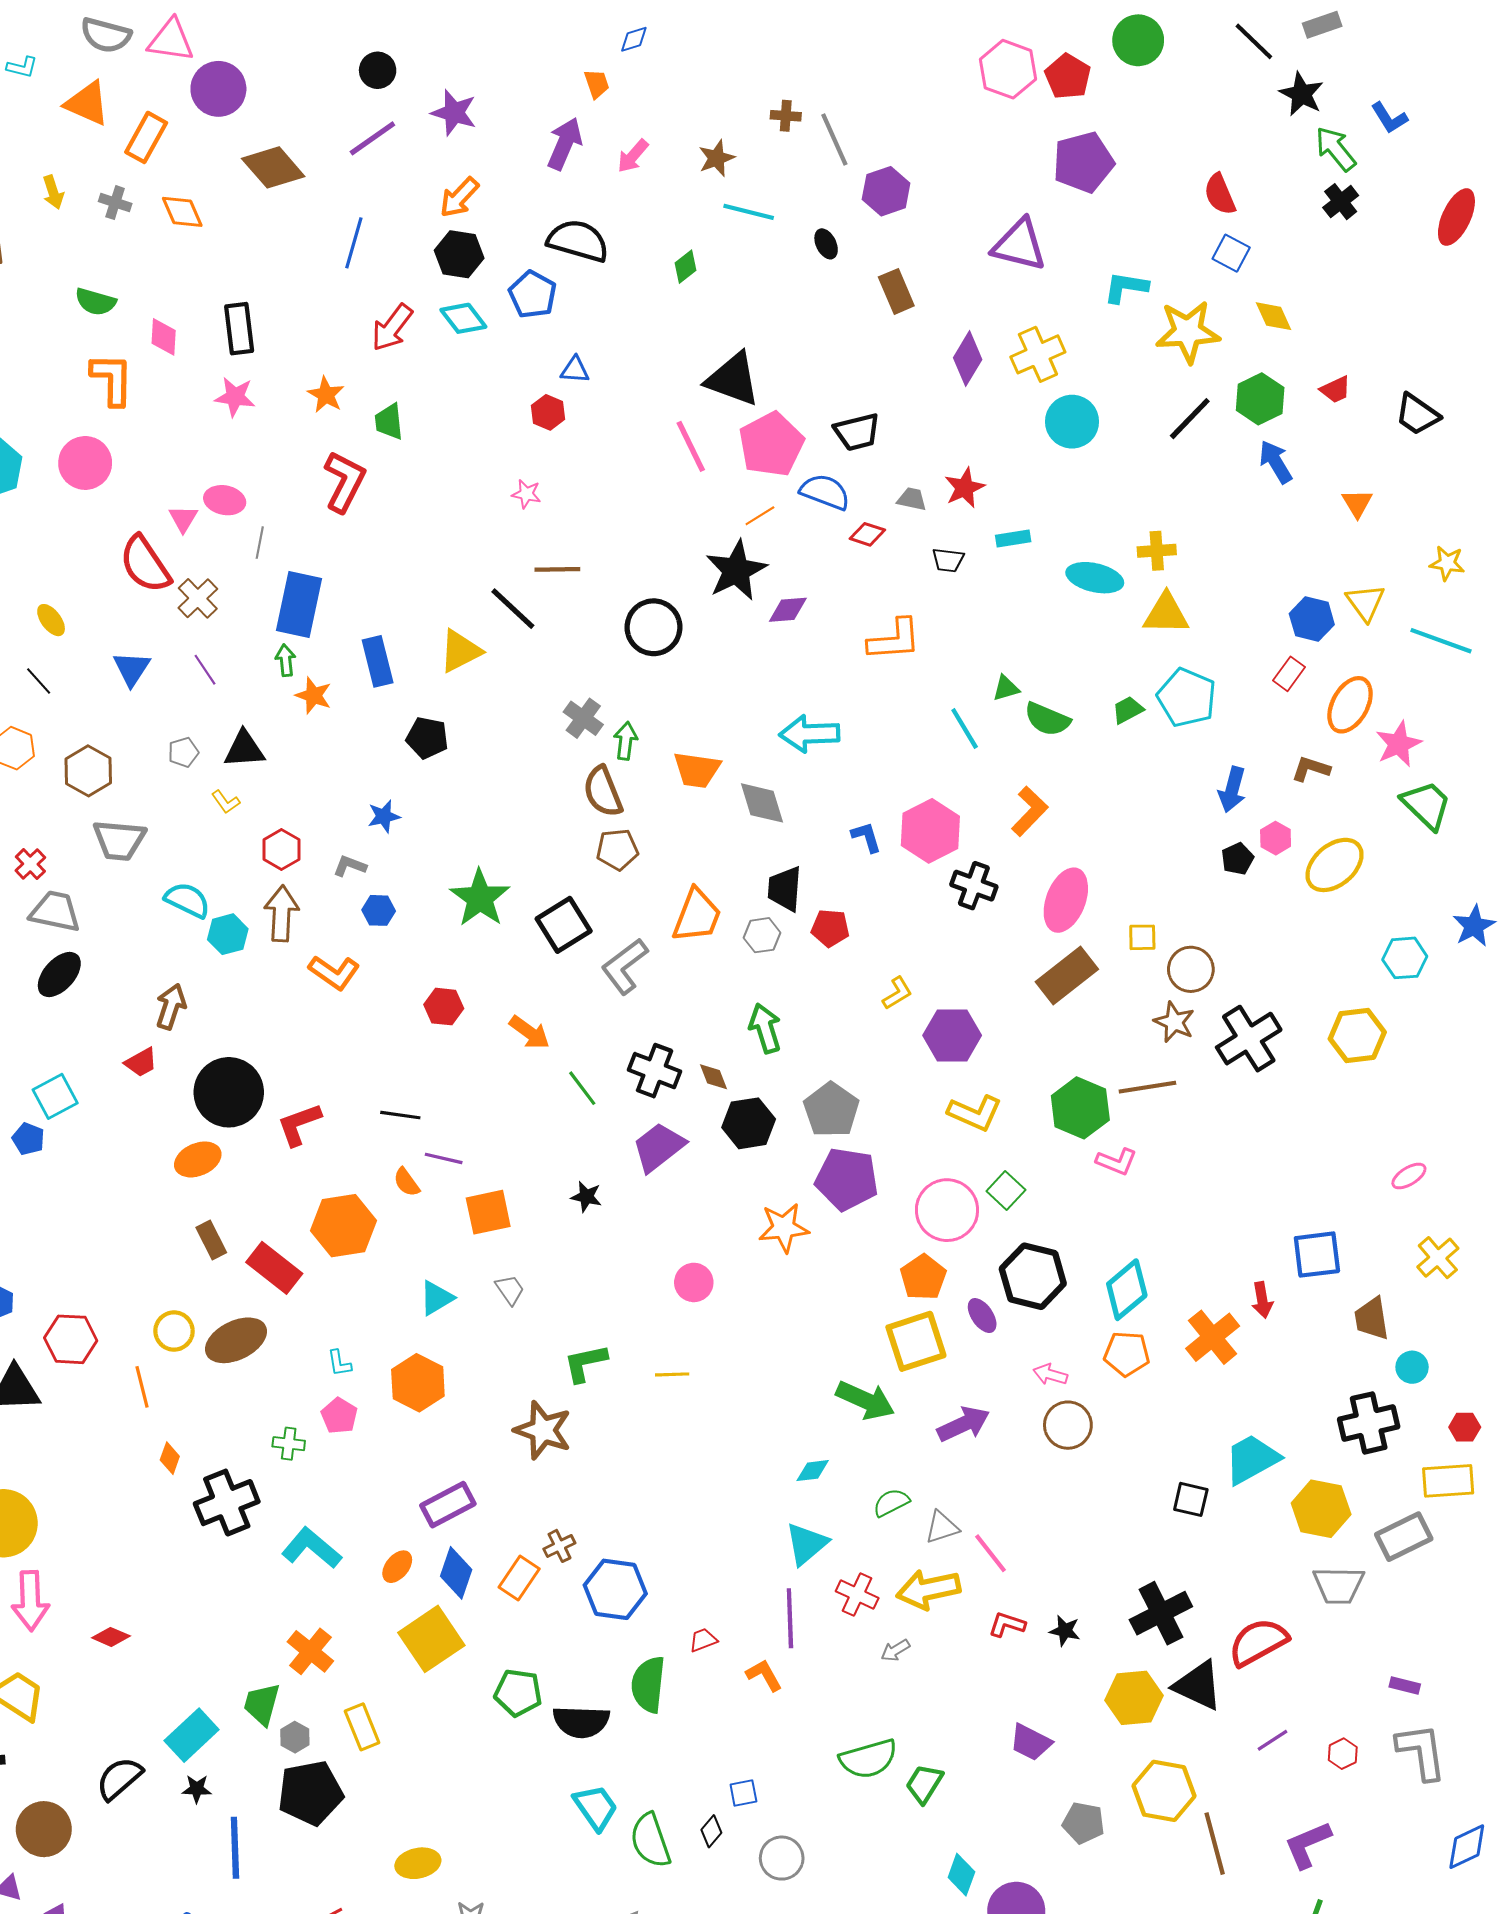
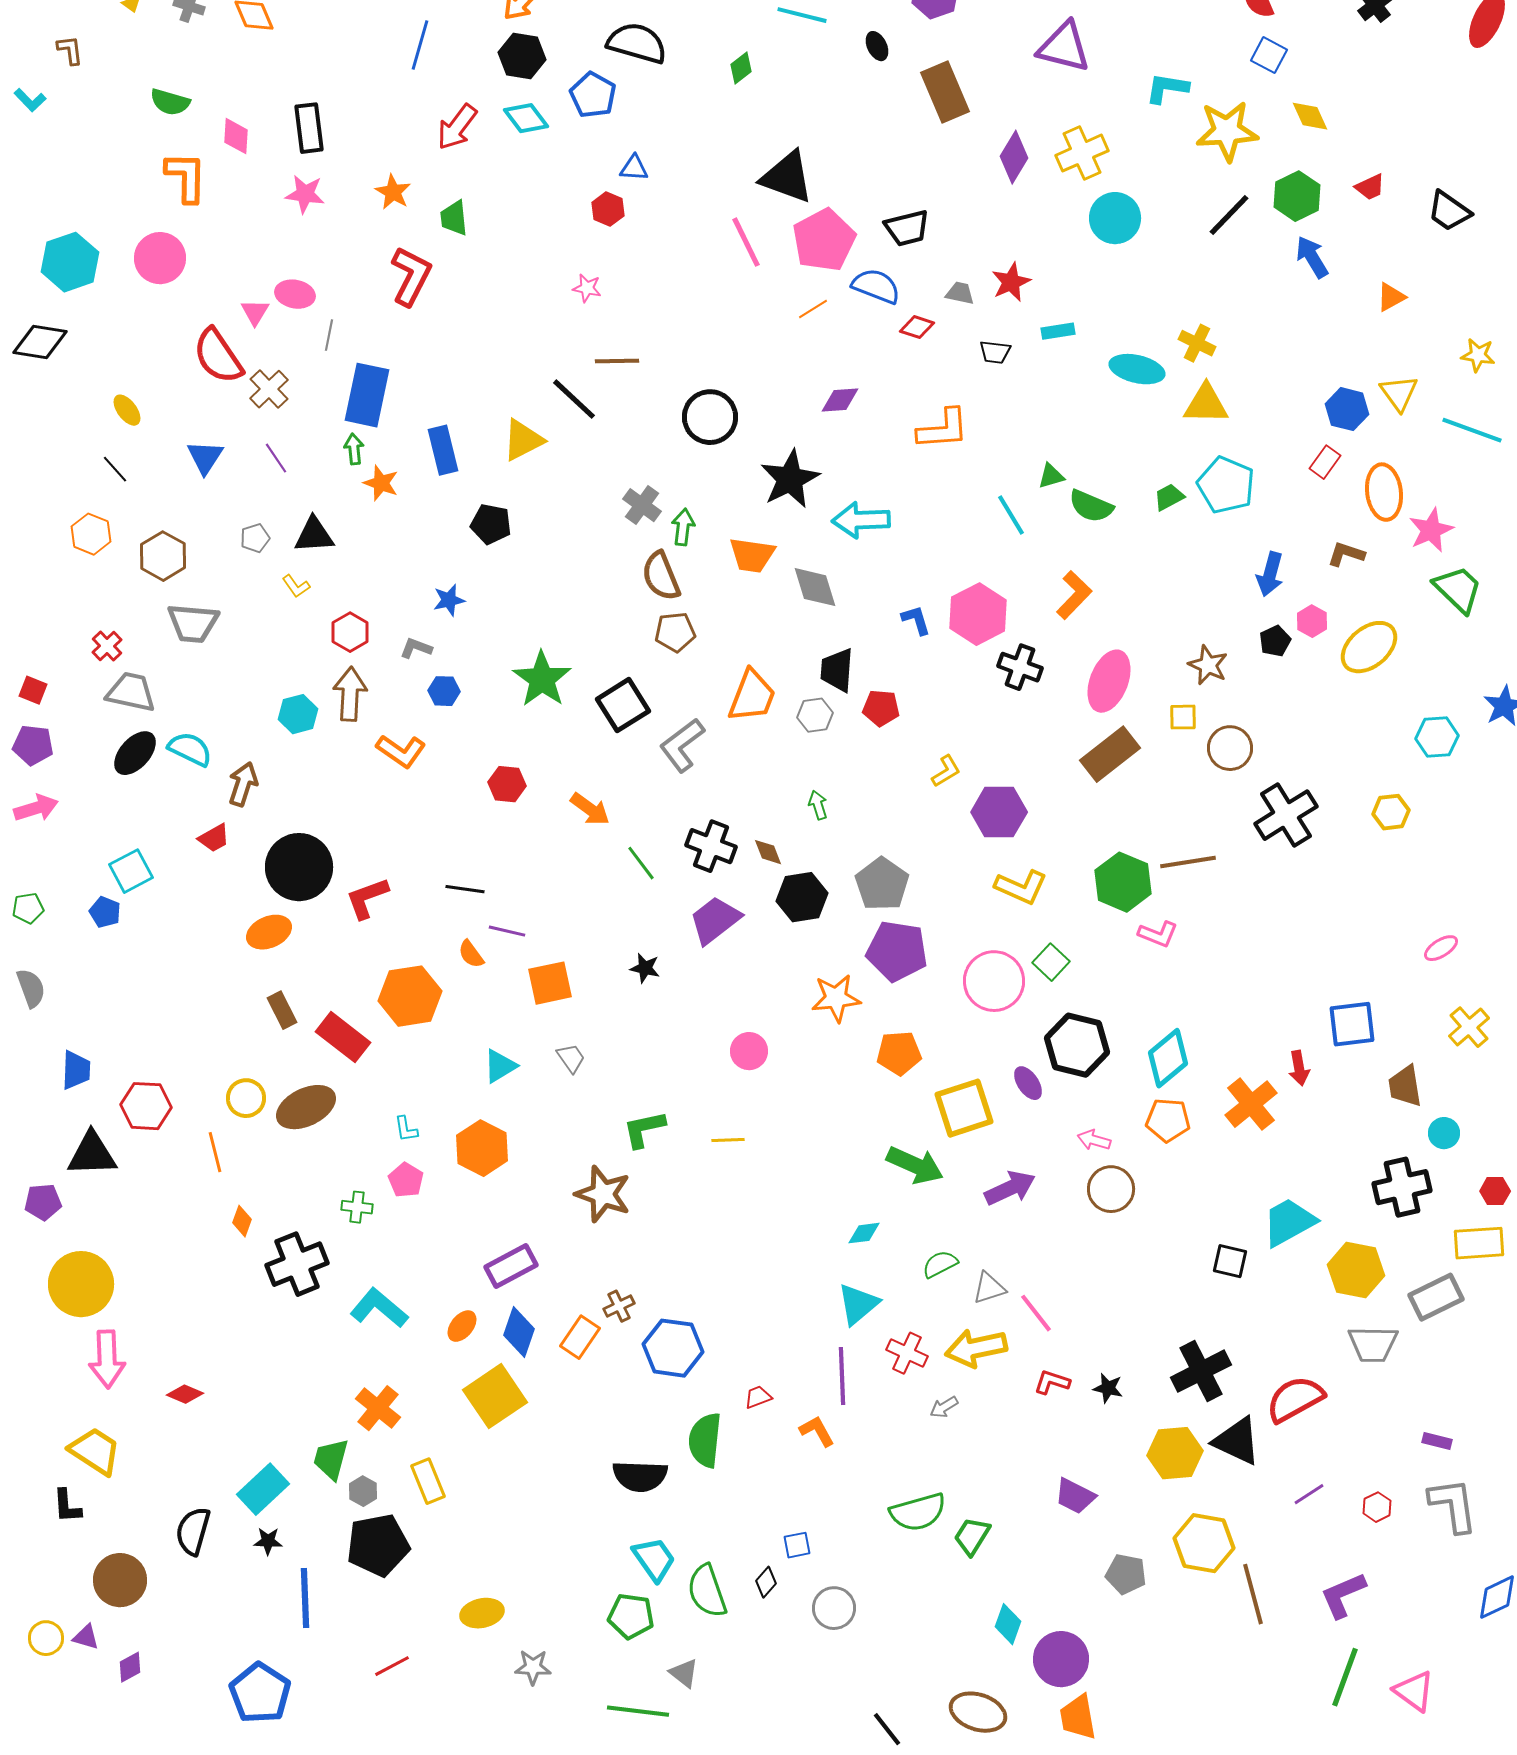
brown rectangle: (896, 291) -> (945, 92), size x1.4
orange triangle: (1357, 503) -> (1391, 297), turned 32
yellow cross: (1157, 551) -> (1197, 343), turned 30
black star: (736, 570) -> (790, 479), moved
orange ellipse: (1350, 705) -> (1384, 492), turned -36
cyan semicircle: (187, 900) -> (190, 749), moved
brown star: (1174, 1022) -> (1208, 665), moved
green arrow: (765, 1028) -> (818, 805), size x0.6
yellow hexagon: (1357, 1035) -> (1391, 812), size x0.7
orange pentagon: (923, 1277) -> (899, 1053), moved, turned 30
green pentagon: (518, 1693) -> (631, 1616), moved
black semicircle: (119, 1778) -> (193, 1531), turned -33

